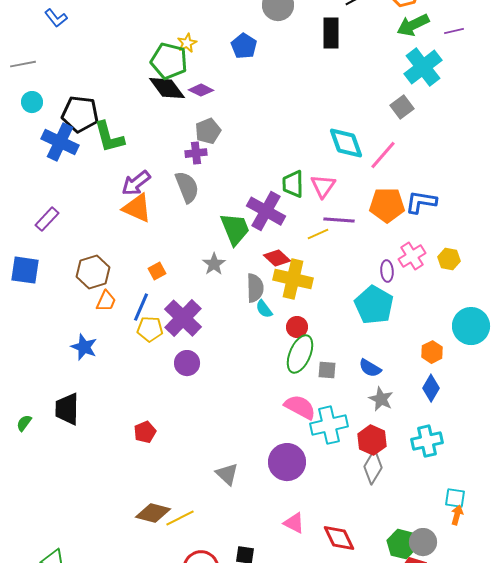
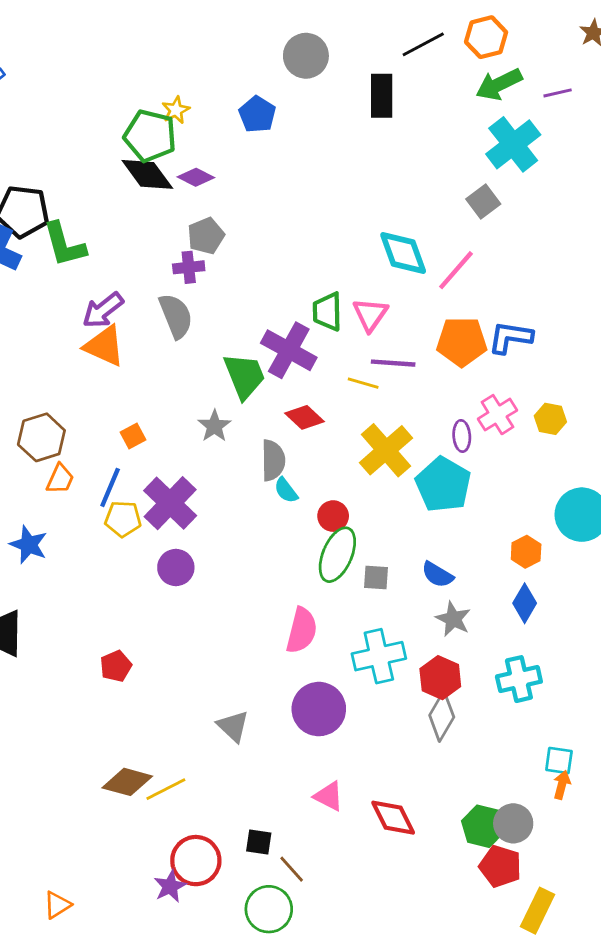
yellow line: (318, 234) -> (363, 383), turned 40
yellow cross: (293, 279) -> (386, 450), moved, turned 36
pink semicircle: (300, 407) -> (302, 630), moved, turned 76

